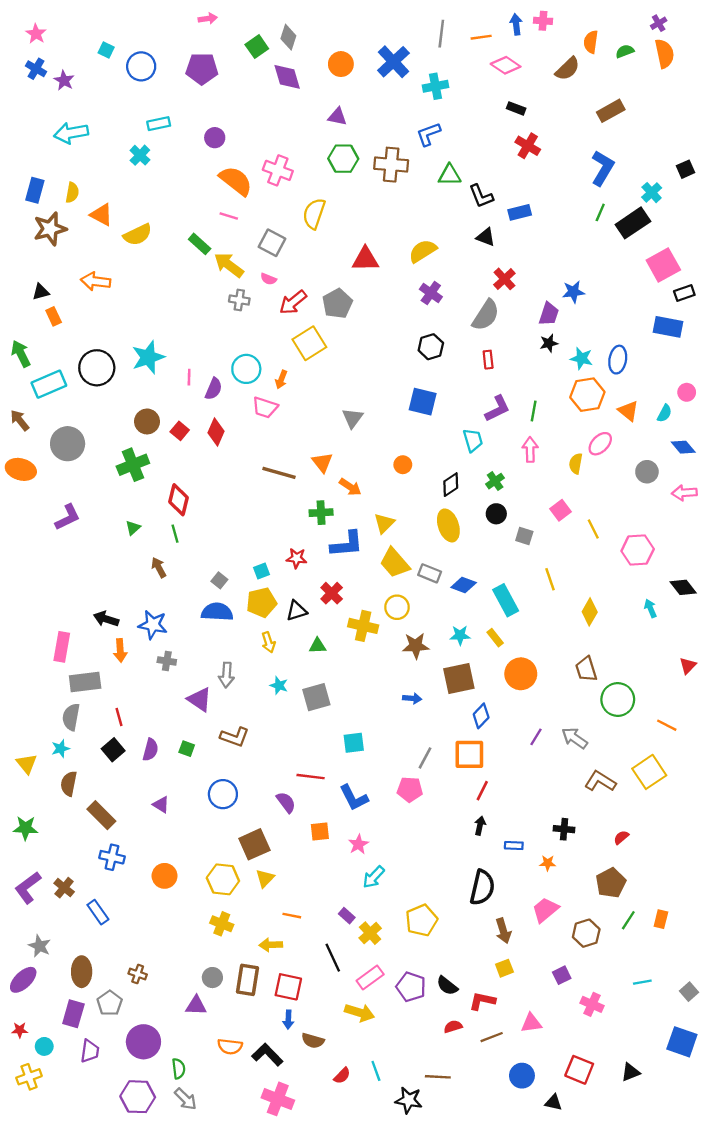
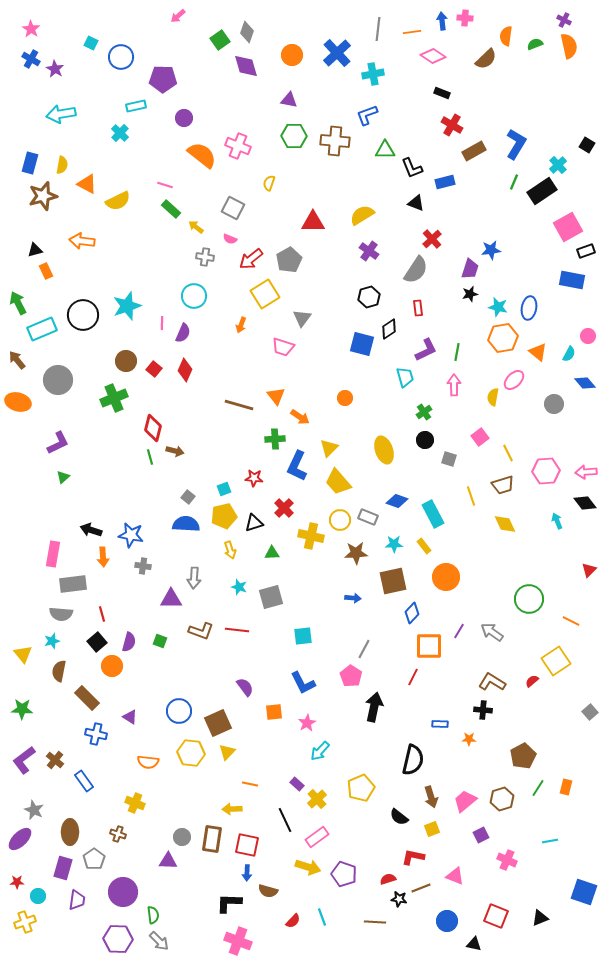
pink arrow: (208, 19) -> (178, 16), turned 147
purple cross: (659, 23) -> (564, 20), turned -32
purple pentagon: (202, 69) -> (163, 79), moved
brown rectangle: (611, 111) -> (474, 151), moved
black square: (685, 169) -> (587, 145), turned -35
yellow semicircle: (314, 214) -> (269, 183), size x0.6
pink line: (229, 216) -> (165, 185), moved
yellow arrow: (229, 265) -> (196, 227), size x0.6
cyan circle: (246, 369) -> (194, 296), moved
pink trapezoid: (265, 407) -> (283, 347), moved
gray triangle: (353, 418) -> (302, 318), moved
black diamond: (451, 485) -> (389, 329), moved
pink arrow: (684, 493) -> (586, 472), moved
green triangle: (133, 528) -> (63, 477), moved
blue L-shape: (347, 544) -> (297, 466), turned 120
brown arrow: (159, 568) -> (175, 451), moved, turned 132
gray rectangle: (430, 573) -> (368, 517), moved
yellow diamond: (590, 612) -> (505, 524), turned -55
brown trapezoid: (586, 669) -> (503, 485), moved, turned -90
purple triangle: (200, 700) -> (171, 599), turned -35
gray semicircle: (71, 717) -> (61, 614), turned -95
orange square: (469, 754) -> (429, 646), moved
red line: (311, 777) -> (237, 630), moved
brown L-shape: (600, 781) -> (492, 682), moved
pink pentagon: (410, 789) -> (351, 676), turned 30
blue circle: (223, 794) -> (179, 711), moved
purple triangle: (161, 805) -> (130, 717), moved
black arrow: (480, 826) -> (374, 707), moved, size x1.8
red semicircle: (621, 837) -> (532, 681), moved
orange circle: (165, 876) -> (112, 666), moved
pink trapezoid: (545, 910) -> (465, 801), moved
yellow cross: (222, 924) -> (135, 803), moved
black semicircle: (447, 986) -> (399, 817), moved
purple pentagon: (411, 987) -> (344, 874), moved
gray square: (689, 992) -> (590, 712), moved
pink triangle: (531, 1023) -> (455, 876), turned 30
orange semicircle: (230, 1046) -> (148, 762), moved
black L-shape: (267, 1055) -> (229, 903), turned -44
black star: (409, 1100) -> (399, 899), moved, size x0.7

